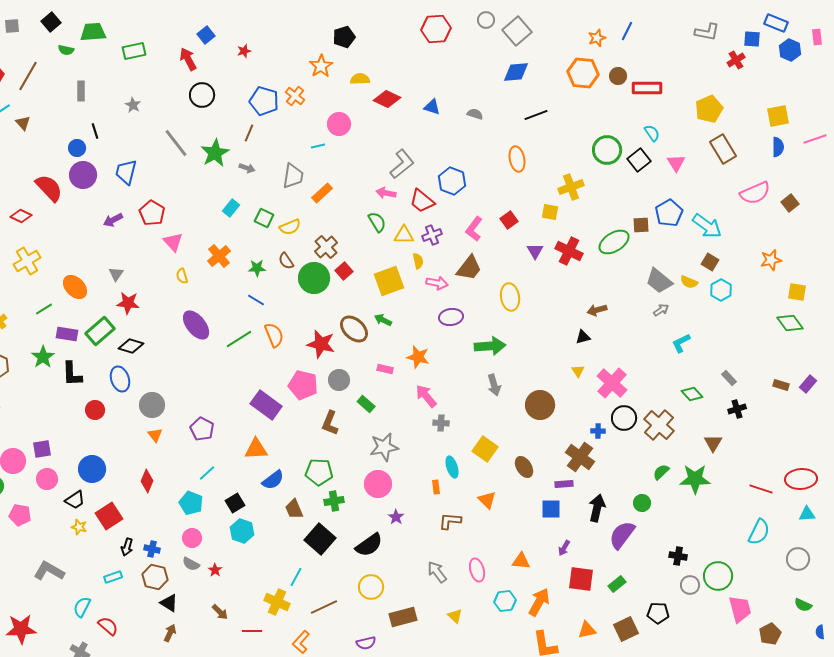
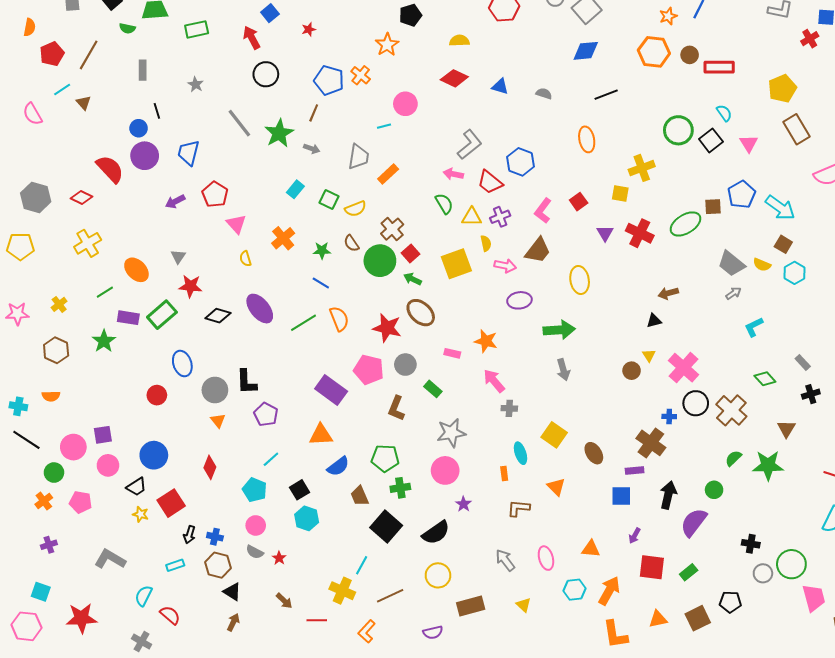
yellow semicircle: (360, 79) -> (459, 41), moved
green arrow: (383, 320) -> (413, 279), moved
black diamond: (131, 346) -> (218, 316), moved
black L-shape: (72, 374) -> (246, 382), moved
brown circle: (540, 405) -> (632, 371), moved, size x0.6

